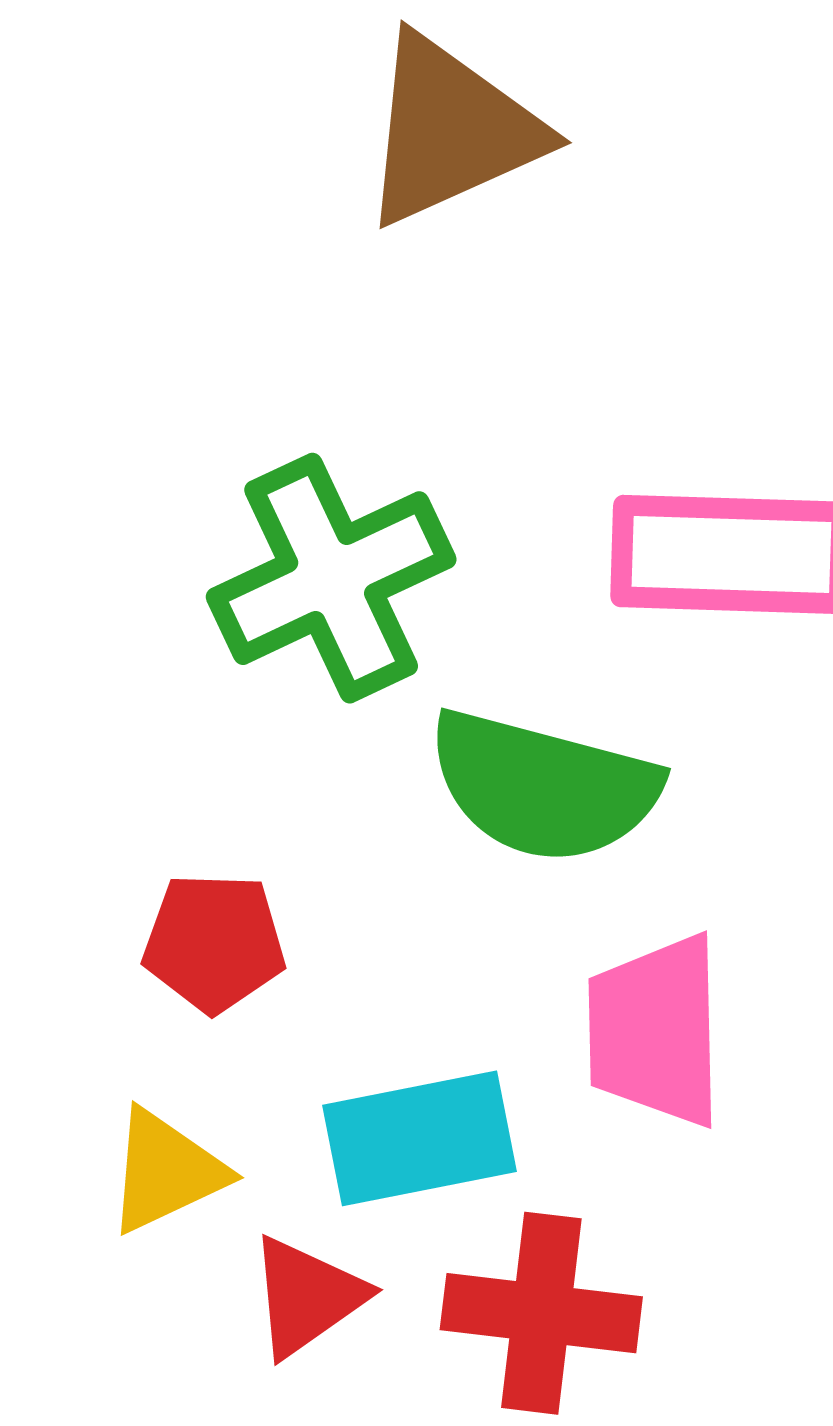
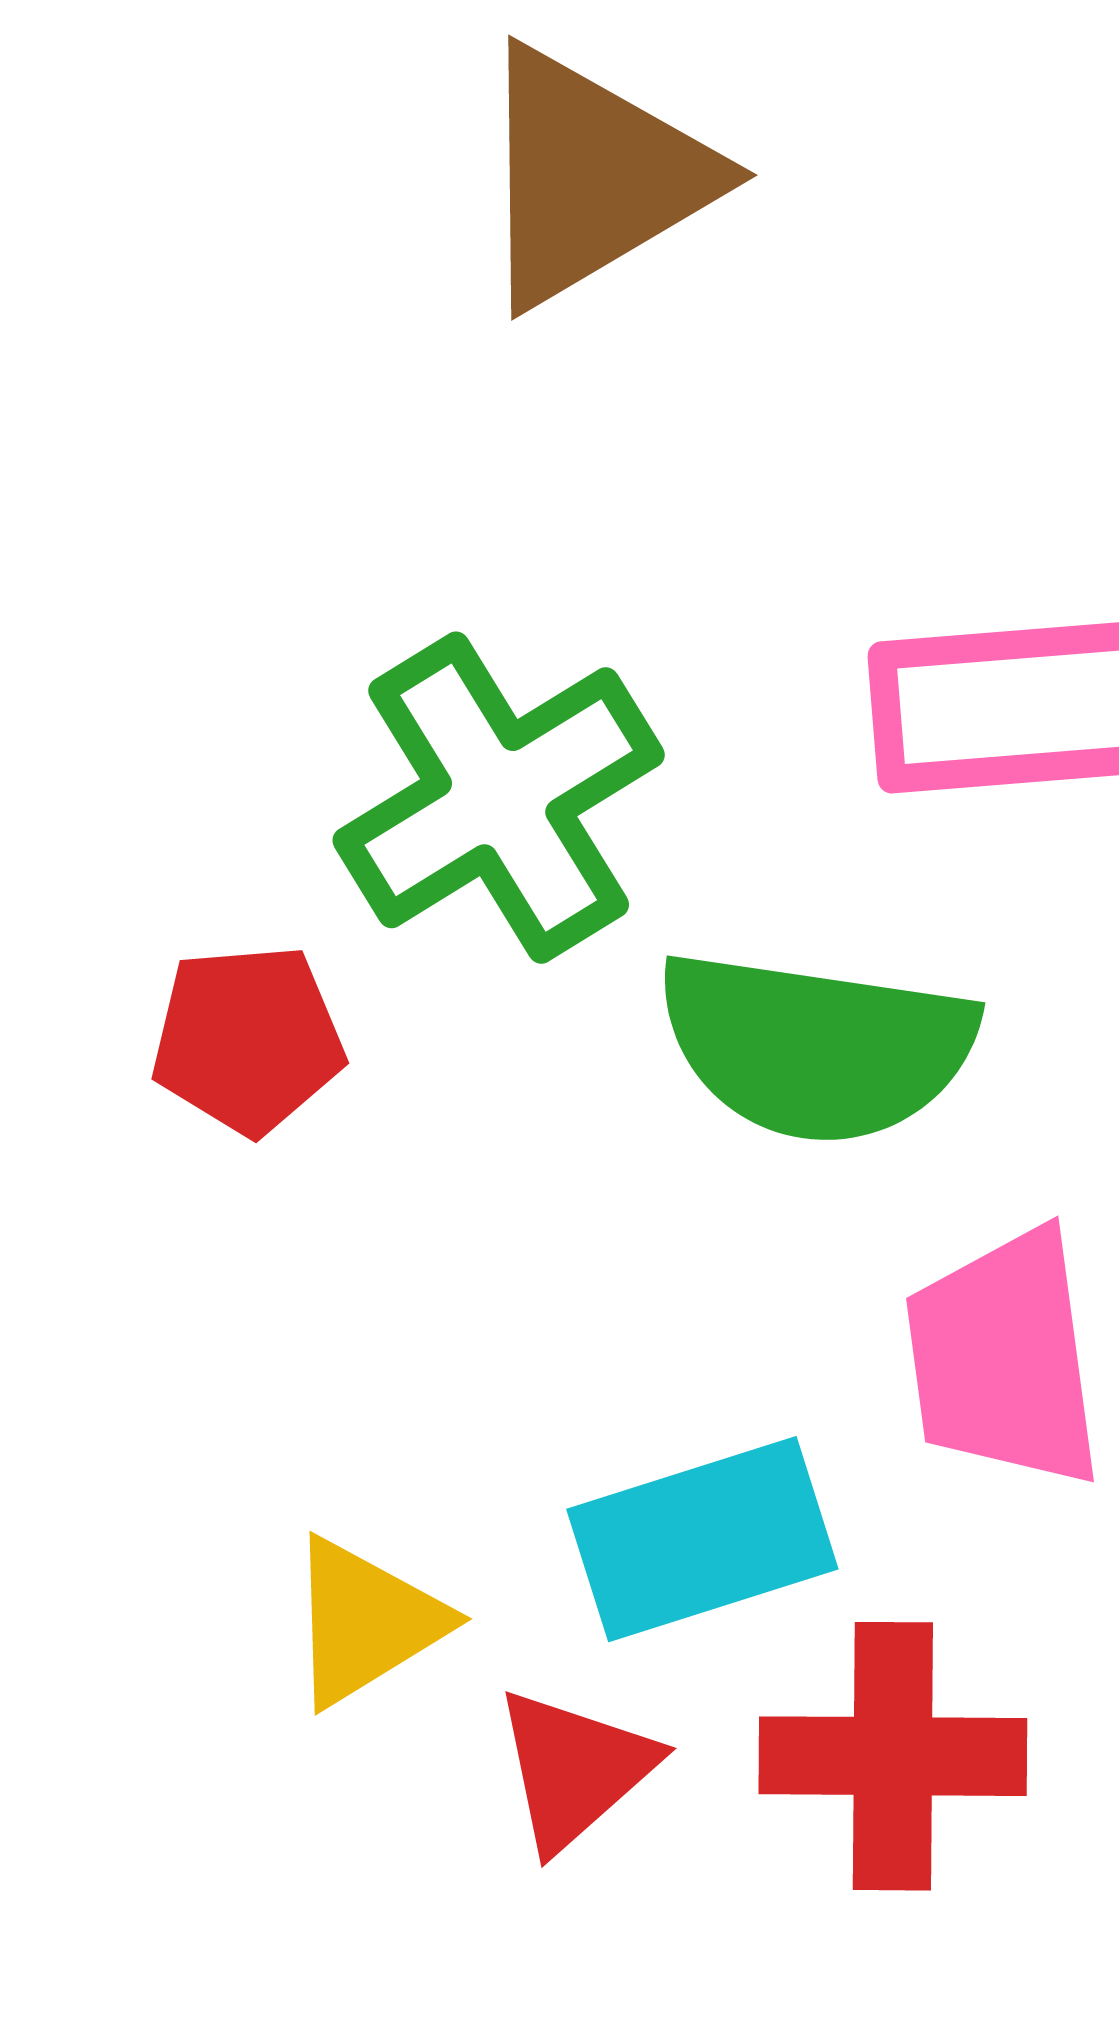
red pentagon: (214, 943) -> (248, 1039), moved

